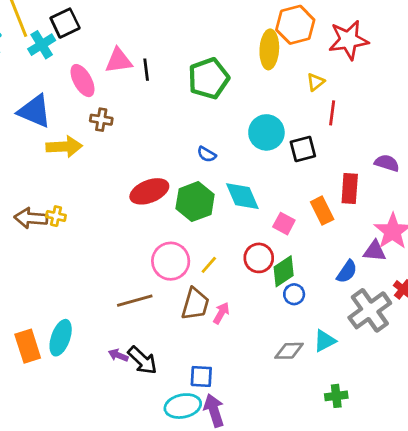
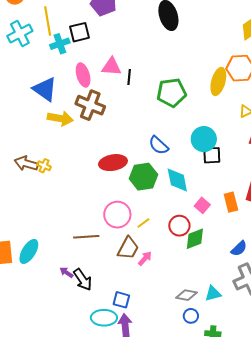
brown cross: (101, 120) -> (90, 105), size x1.8
black square: (303, 149) -> (212, 155), moved
blue semicircle: (207, 154) -> (159, 145), size x1.5
blue circle: (294, 294) -> (191, 316), moved

